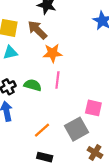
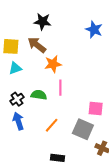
gray square: (76, 129) -> (83, 129), turned -30
orange line: (42, 130) -> (52, 125), moved

